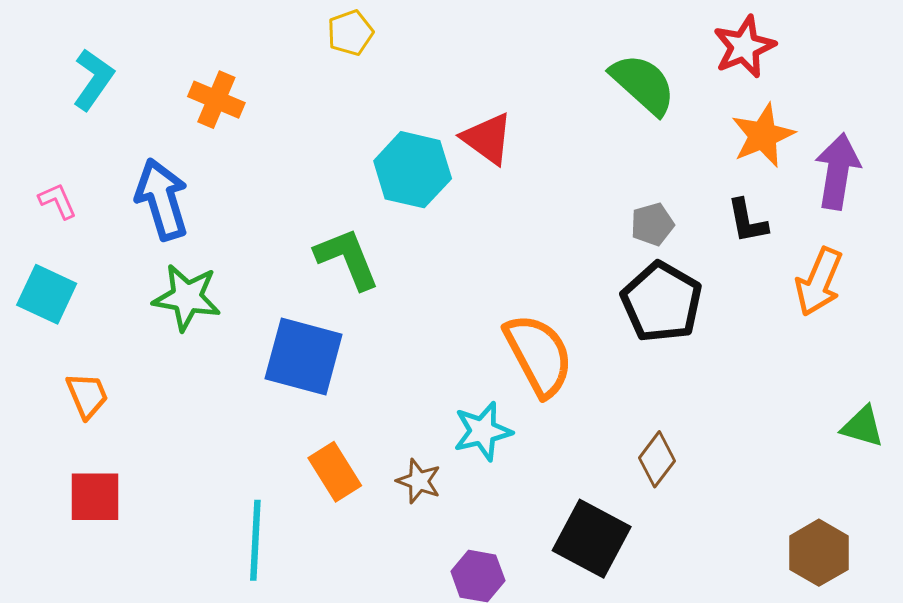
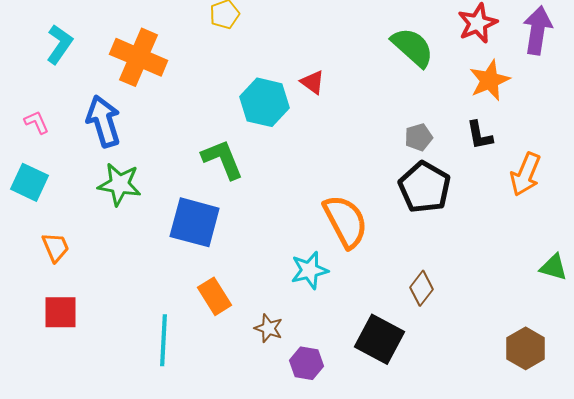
orange cross: (216, 100) -> (139, 57), size x1.6
red triangle: (487, 139) -> (313, 82), size x0.7
purple arrow: (838, 171) -> (538, 30), moved
brown star: (419, 481) -> (269, 328), moved

